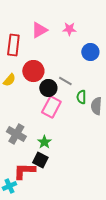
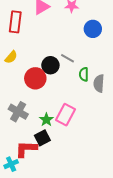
red circle: (33, 71) -> (35, 78), moved
pink rectangle: (51, 107) -> (66, 115), moved
black square: (40, 160) -> (42, 138), turned 35

